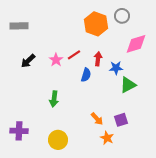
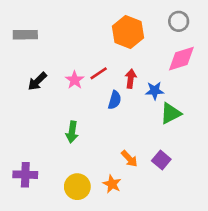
gray circle: (122, 16) -> (179, 21), moved
purple square: (121, 120) -> (161, 160), turned -32
orange star: (107, 138) -> (112, 184), moved

